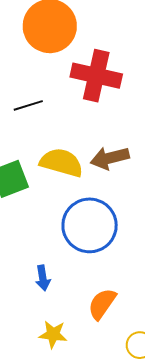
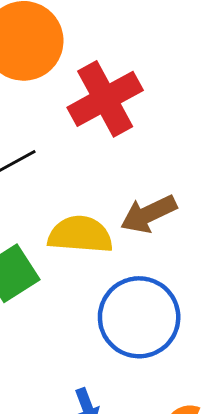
red cross: (96, 76) -> (105, 99), turned -30

